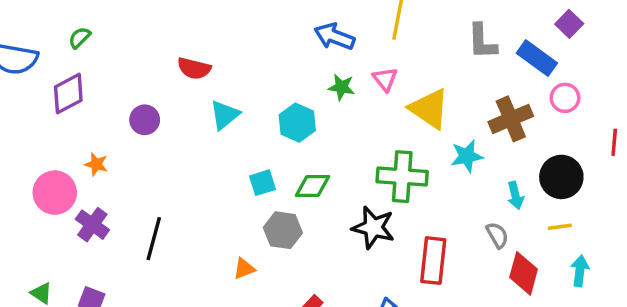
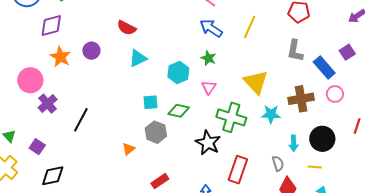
pink triangle: (385, 79) -> (209, 87), moved
orange star: (96, 164) -> (60, 57), moved, size x1.5
orange triangle: (244, 268) -> (129, 149), turned -32

